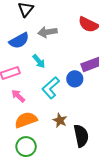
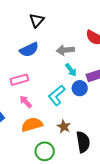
gray arrow: (47, 32) -> (65, 50), moved
cyan arrow: (39, 61) -> (71, 70), moved
green circle: (26, 147) -> (45, 151), moved

